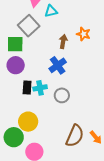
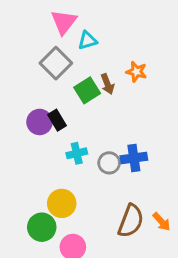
brown arrow: (63, 41) -> (107, 84), turned 152
green square: (15, 44) -> (87, 90), moved, turned -30
blue cross: (58, 65) -> (134, 158), moved, turned 30
black rectangle: (27, 88) -> (57, 120), moved, turned -32

